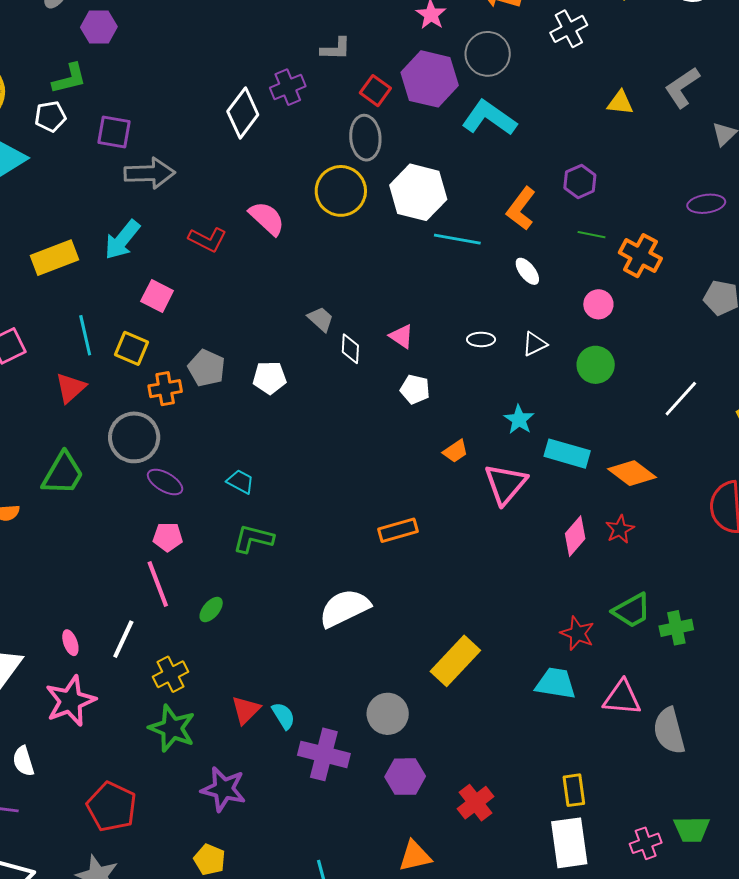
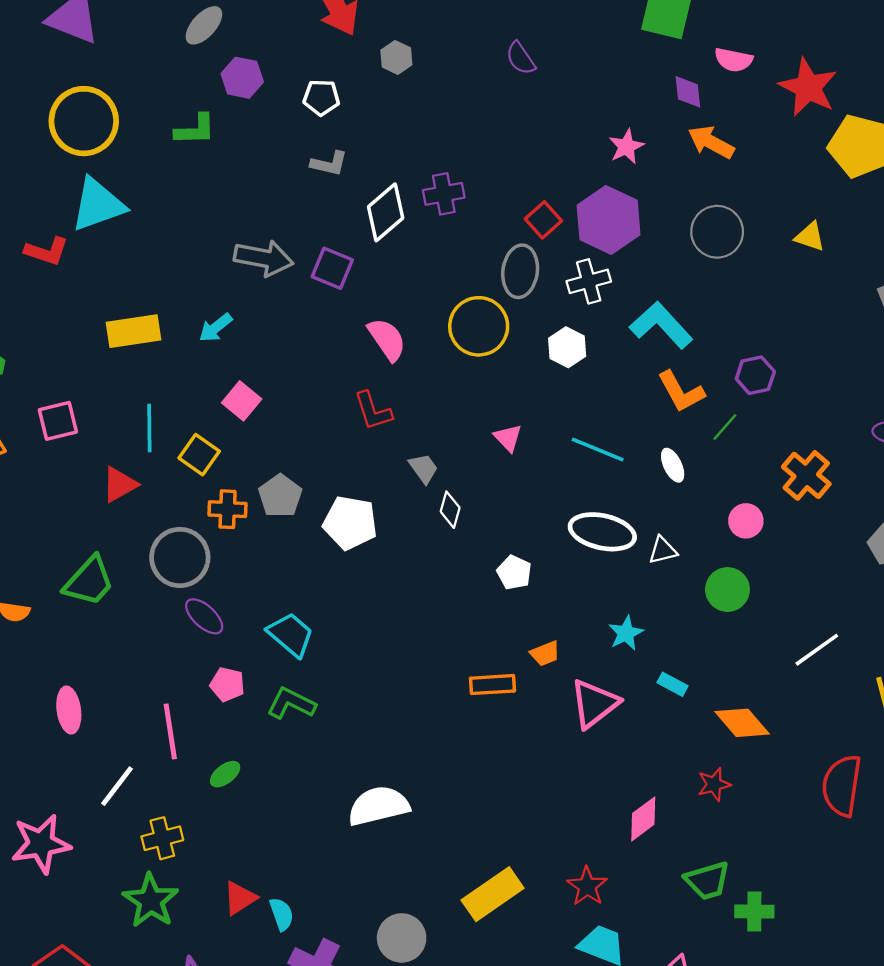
white cross: (569, 29) -> (589, 281), moved
gray L-shape: (336, 49) -> (329, 164), moved
gray circle: (488, 54) -> (717, 232), moved
yellow triangle: (620, 103) -> (810, 237), moved
white pentagon: (50, 116) -> (321, 97), moved
cyan L-shape: (489, 118) -> (661, 325), moved
purple square: (114, 132) -> (332, 268), moved
white hexagon: (418, 192) -> (567, 347), size x0.6
orange L-shape: (521, 209) -> (681, 392), turned -78
green line: (591, 235) -> (725, 427), moved, turned -72
red L-shape: (207, 239) -> (373, 411), moved, turned 33
cyan line: (457, 239) -> (598, 450), moved
cyan arrow: (122, 240) -> (216, 328), size x0.7
pink triangle: (401, 336) -> (508, 438), moved
white ellipse: (481, 339) -> (602, 532), size x2.0
white pentagon: (270, 378) -> (350, 523), size x1.4
cyan rectangle: (567, 454) -> (673, 684), size x0.6
cyan trapezoid: (240, 482) -> (291, 635), size x1.5
orange rectangle: (398, 530) -> (493, 685), moved
pink diamond: (575, 536) -> (643, 819), moved
pink pentagon: (168, 537) -> (227, 684), moved
red star: (577, 633) -> (587, 886), moved
pink ellipse: (70, 643) -> (69, 710), moved, size x1.5

